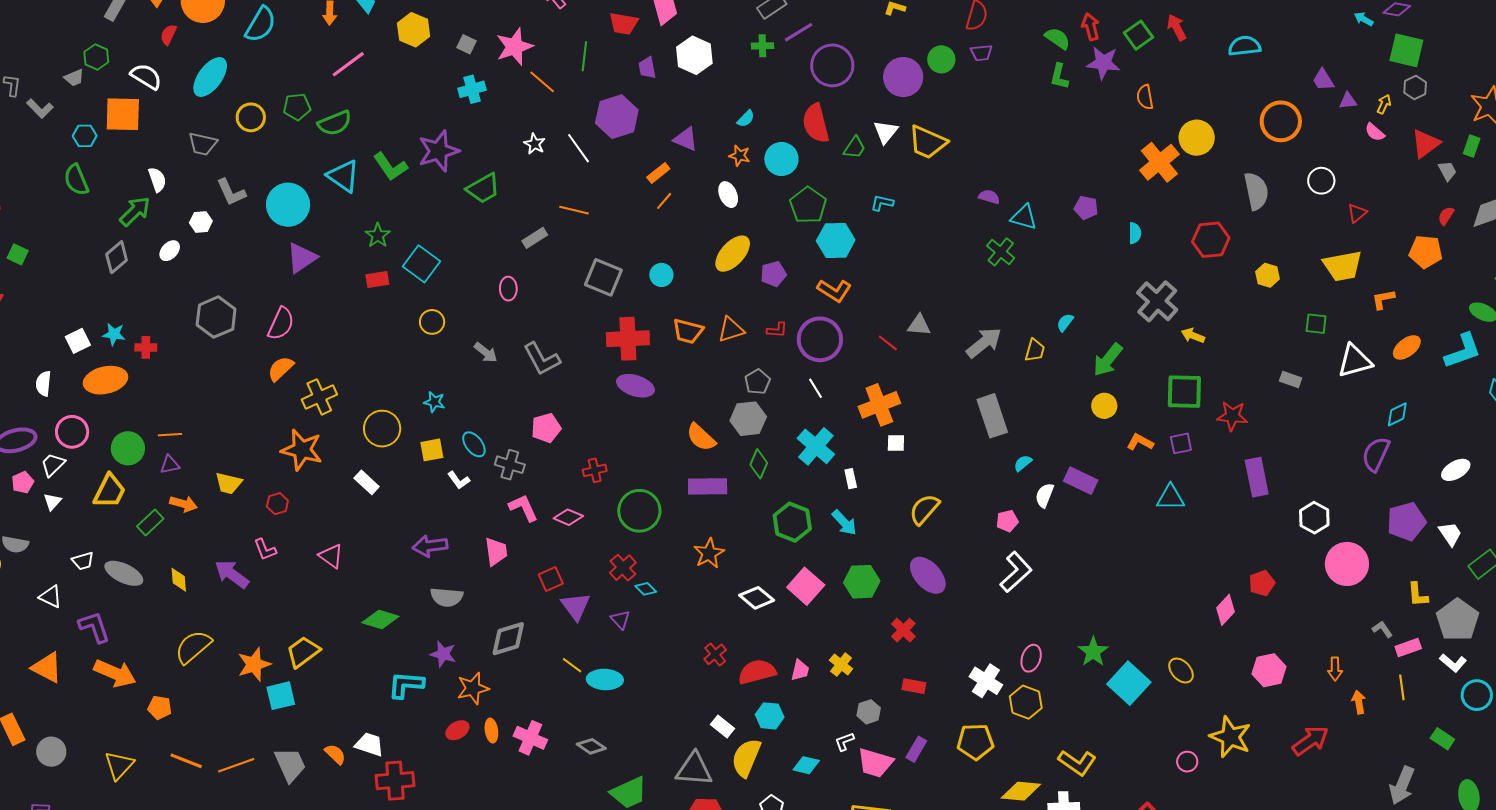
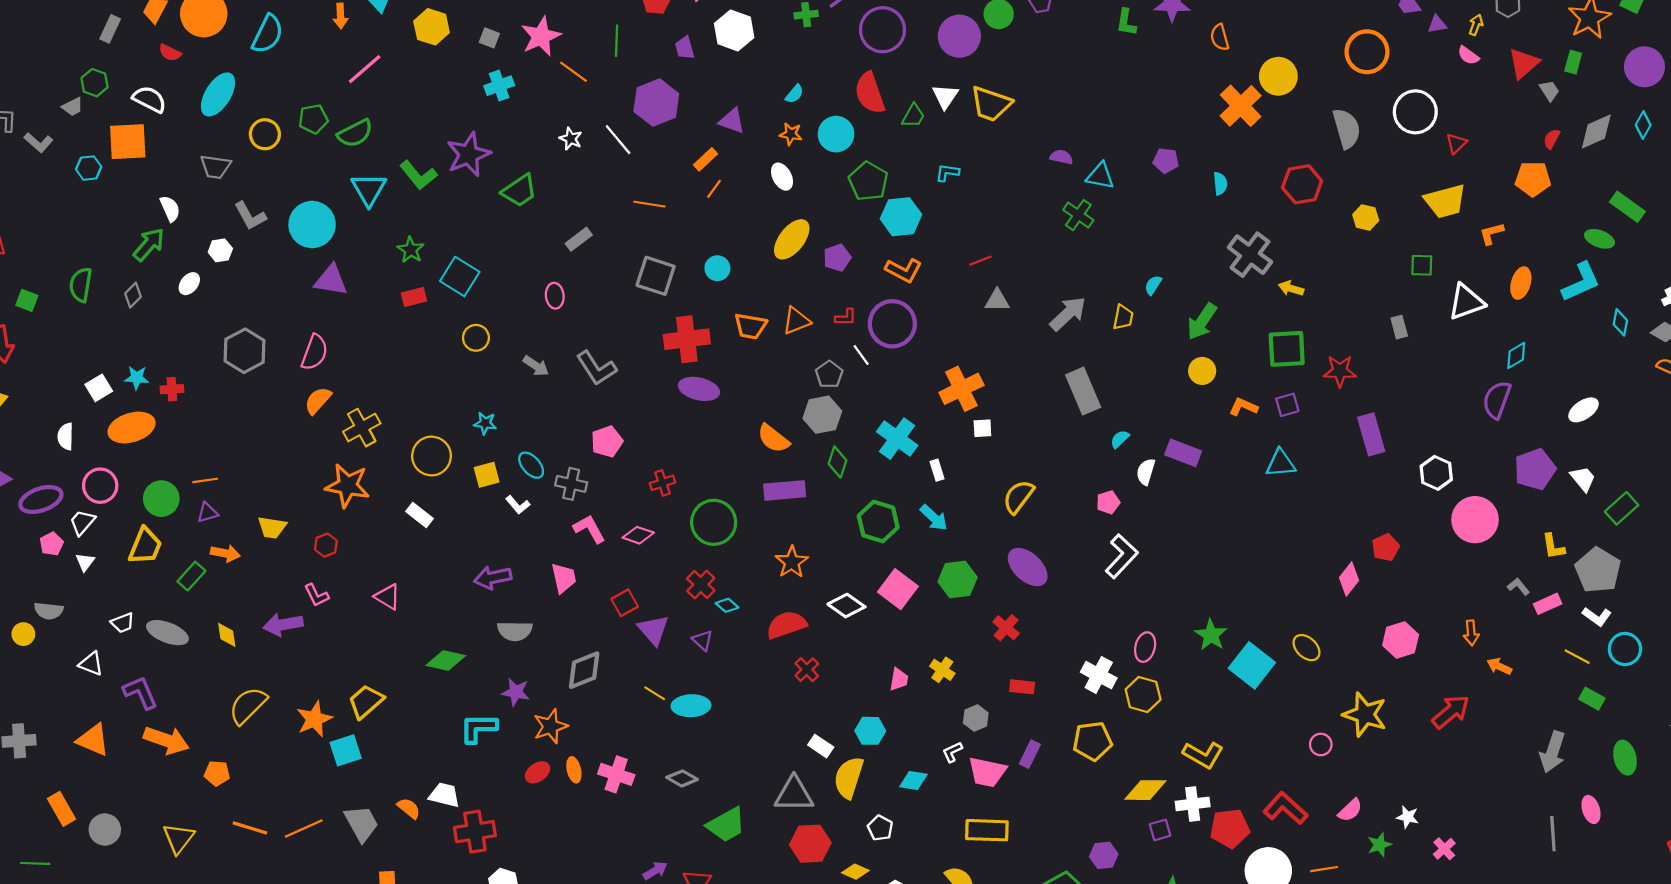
red semicircle: (169, 35) -> (170, 53), turned -85
cyan triangle: (343, 176) -> (369, 189), turned 30
green semicircle: (76, 180) -> (81, 285), moved, turned 36
white circle: (1321, 181) -> (1415, 112), size x1.5
orange line: (574, 210) -> (649, 204), moved
gray diamond: (117, 257) -> (133, 295), size x0.7
purple triangle: (302, 258) -> (331, 280), turned 48
red line: (888, 343) -> (980, 261), moved, turned -55
orange ellipse: (1407, 347) -> (1521, 283), turned -32
gray rectangle: (1291, 379) -> (1399, 327), turned 60
white line: (815, 388) -> (861, 355), moved
purple arrow: (232, 574) -> (283, 625), turned -42
red semicircle: (757, 672) -> (786, 625), moved
yellow line: (1402, 687) -> (1577, 657), moved, turned -50
orange arrow: (1359, 702) -> (1499, 666), turned -50

